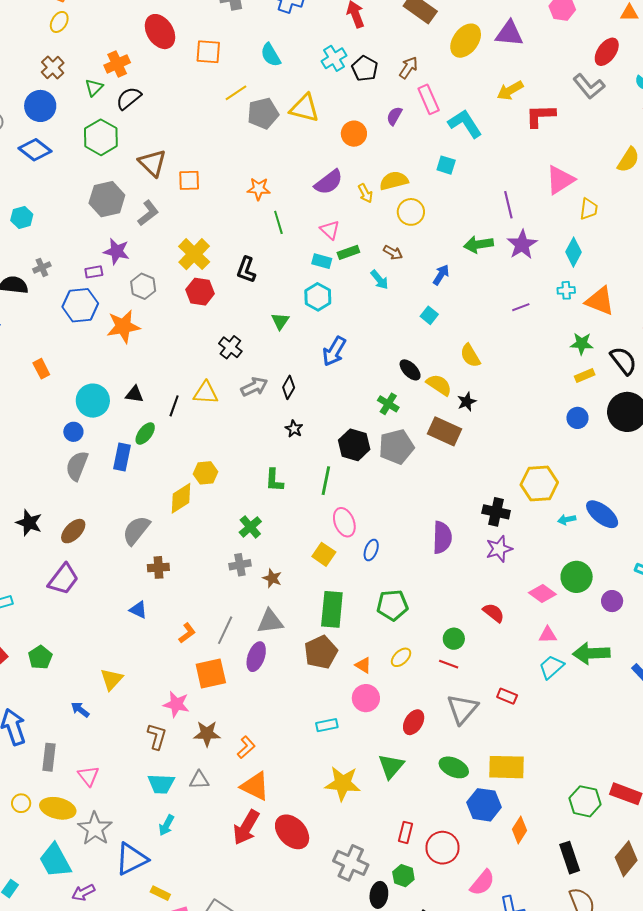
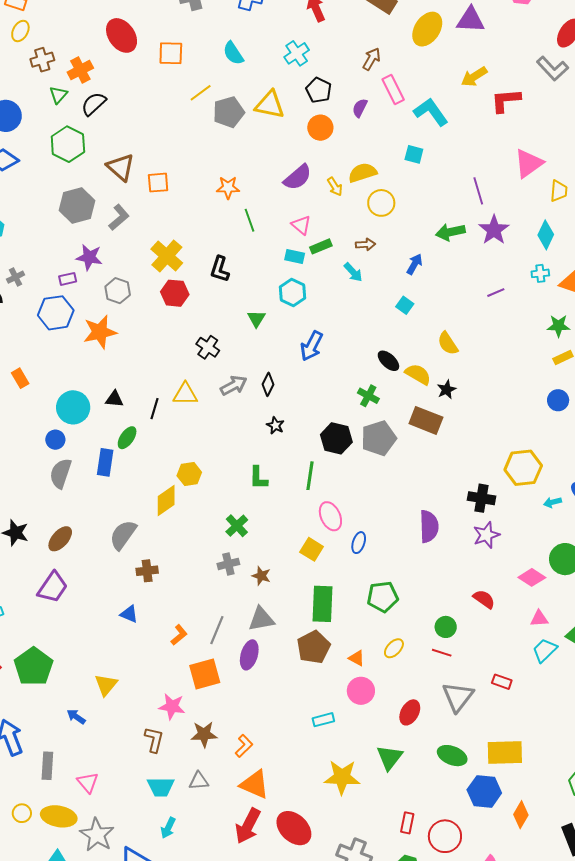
brown cross: (53, 67) -> (42, 60), moved, turned 30
black pentagon: (365, 68) -> (319, 90), moved
brown arrow: (393, 253) -> (365, 244), turned -30
green pentagon: (40, 657) -> (34, 667), size x1.6

